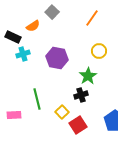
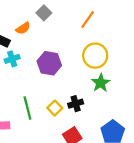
yellow circle: (99, 51) -> (95, 56), size x1.5
green star: (88, 76) -> (101, 83), moved
yellow square: (62, 112) -> (55, 108), moved

